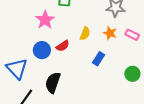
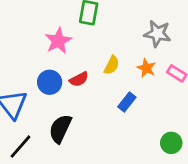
green circle: (132, 74) -> (171, 143), moved

